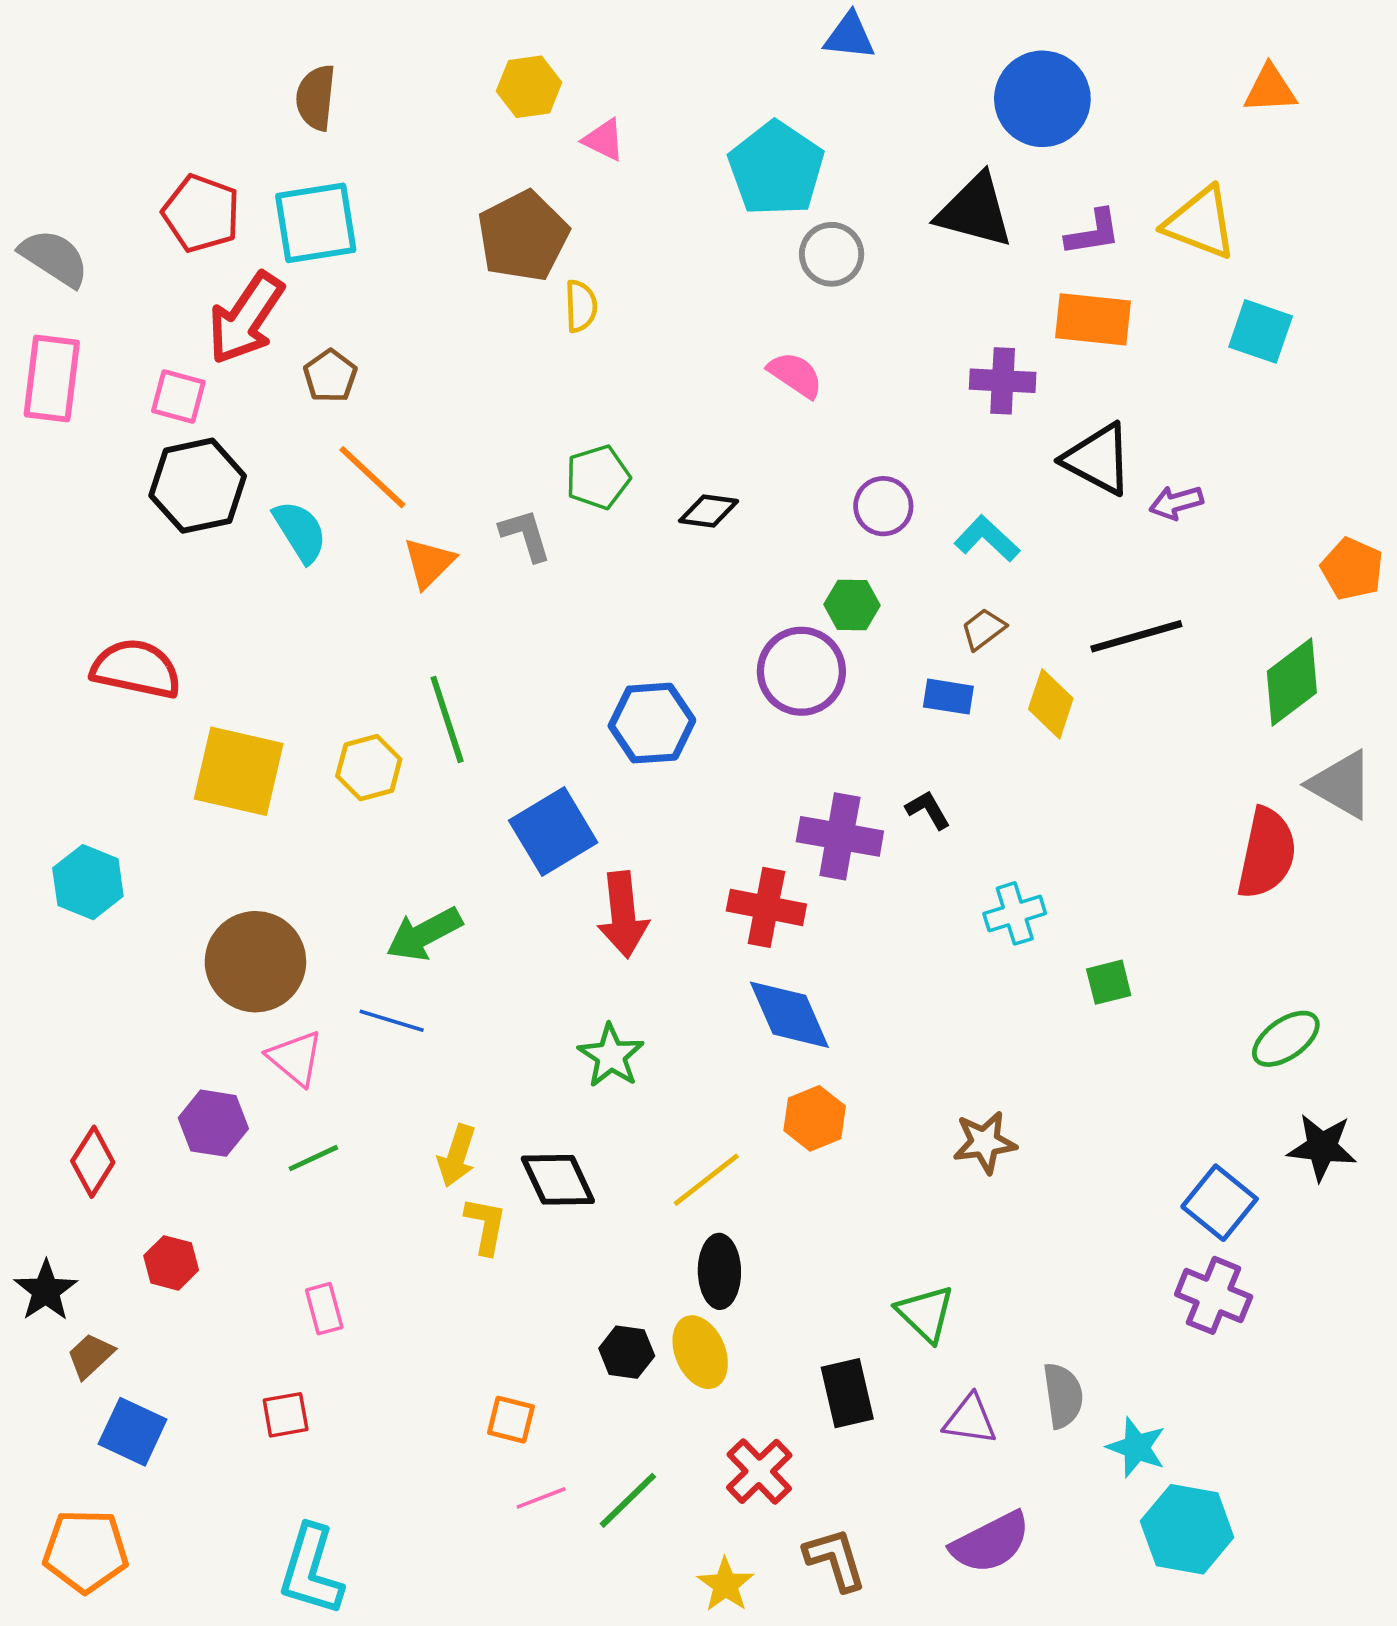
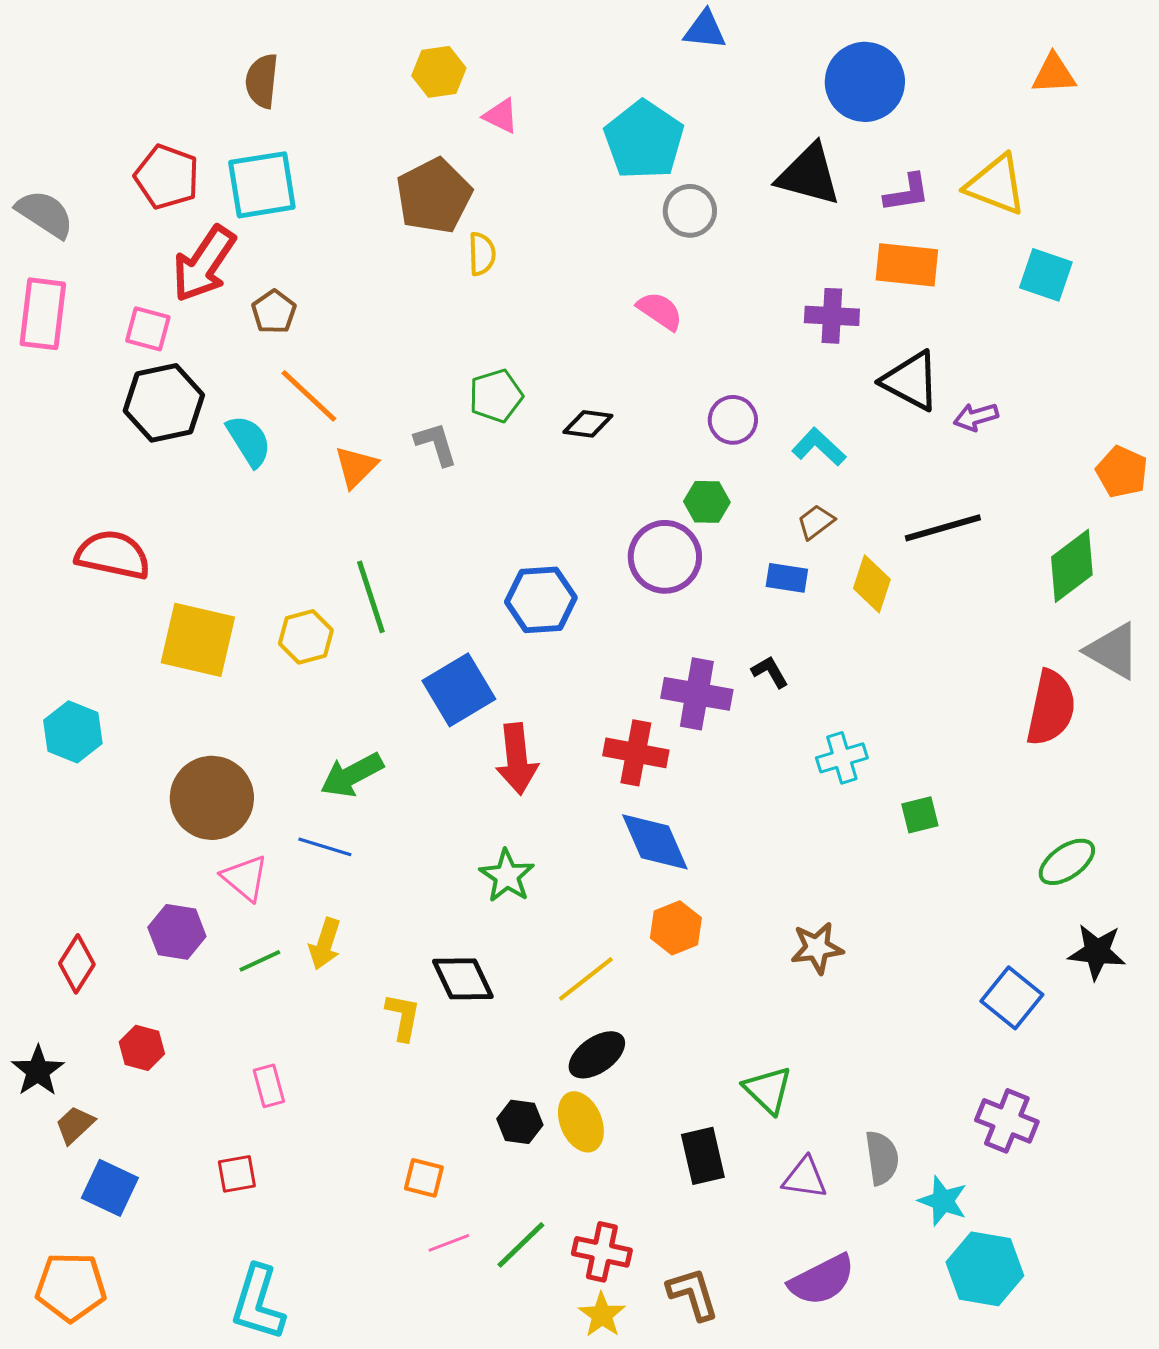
yellow arrow: (457, 1156) -> (325, 944), moved
black ellipse: (719, 1271) -> (597, 1055), turned 56
purple cross: (1214, 1295) -> (1007, 1121), moved
red cross: (759, 1471) -> (602, 1252), moved, turned -34

